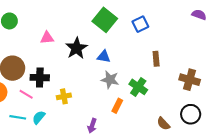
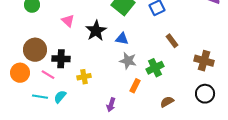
pink triangle: (47, 38) -> (68, 21), turned 48
brown rectangle: (156, 59) -> (172, 41), turned -32
green cross: (138, 87) -> (155, 68), turned 30
brown semicircle: (163, 124) -> (167, 102), moved, turned 104

